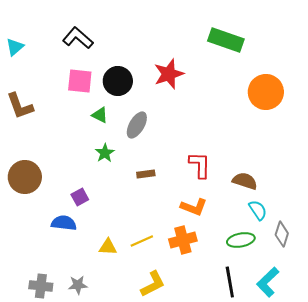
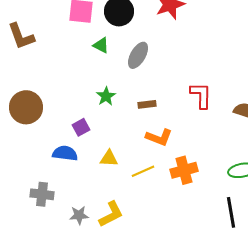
green star: (105, 153) -> (106, 96), moved
orange L-shape: (194, 207) -> (159, 137), moved
yellow triangle: (108, 247) -> (109, 158), moved
yellow L-shape: (153, 284) -> (111, 214), moved
gray cross: (41, 286) -> (42, 194), moved

